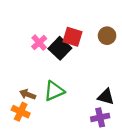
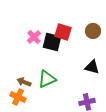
black square: (60, 48) -> (52, 42), turned -30
black triangle: (106, 97) -> (92, 67), moved

